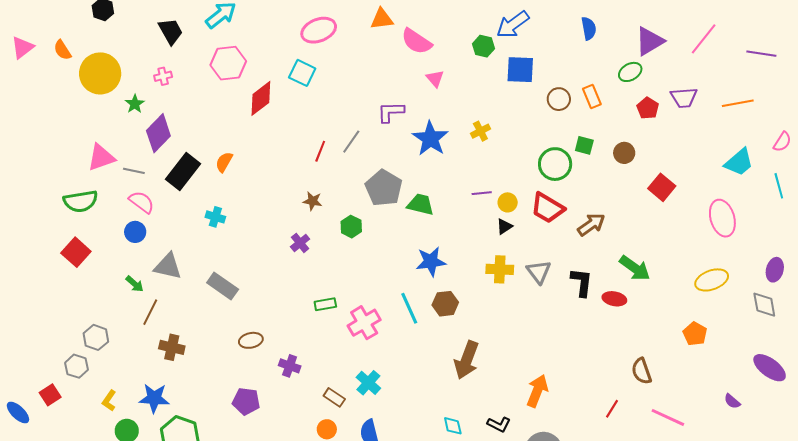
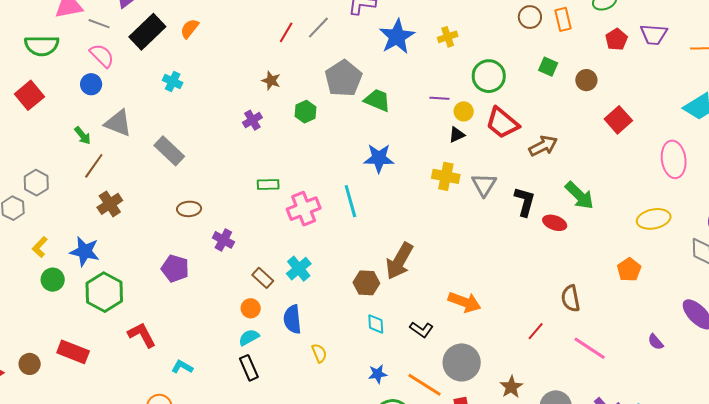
green circle: (555, 164) -> (489, 76), moved
brown hexagon: (445, 304) -> (366, 283), moved
brown cross: (172, 347) -> (110, 204), turned 35
orange arrow: (537, 391) -> (464, 302), turned 80

